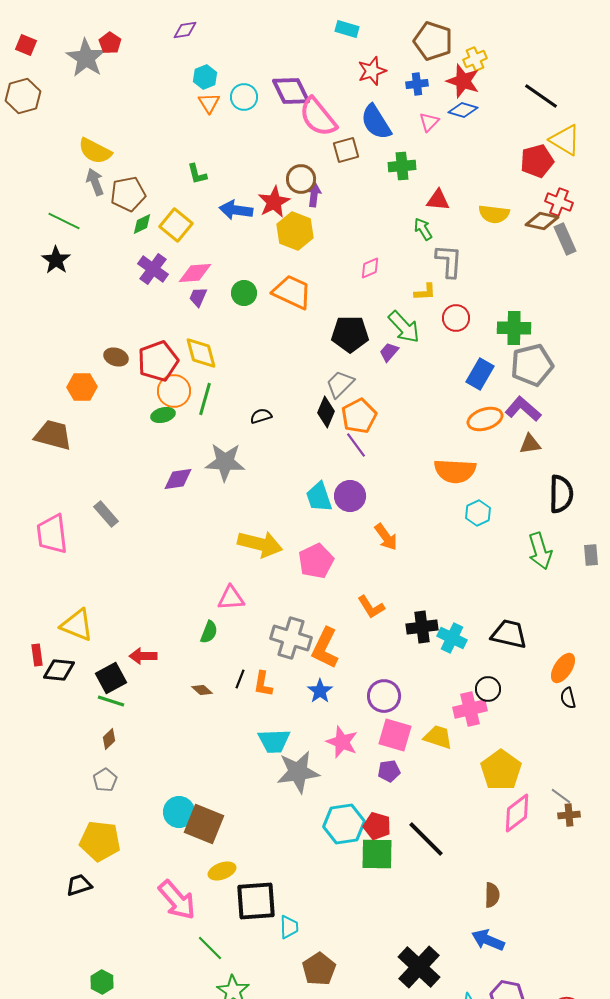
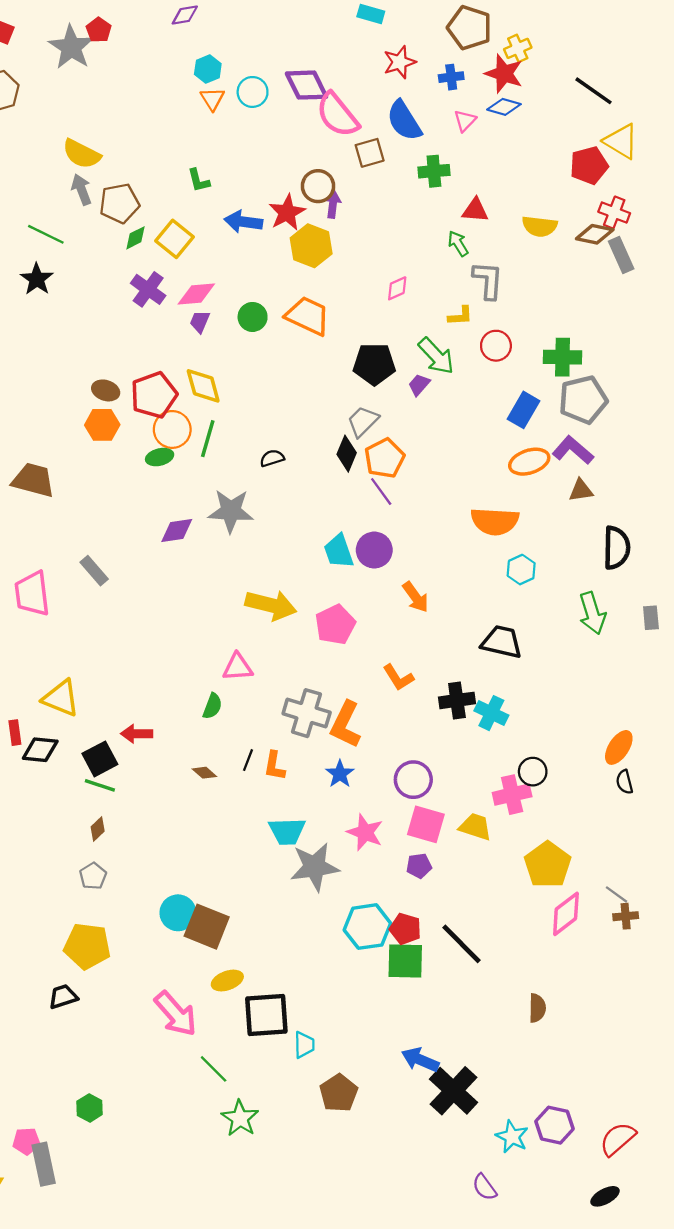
orange hexagon: (82, 387) -> (102, 425), moved
black trapezoid: (509, 634) -> (502, 642), moved
blue arrow: (488, 940) -> (420, 1060), moved

